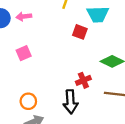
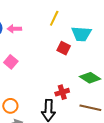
pink square: (24, 53) -> (11, 62), turned -32

